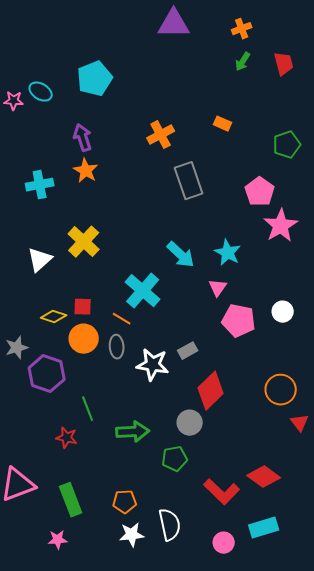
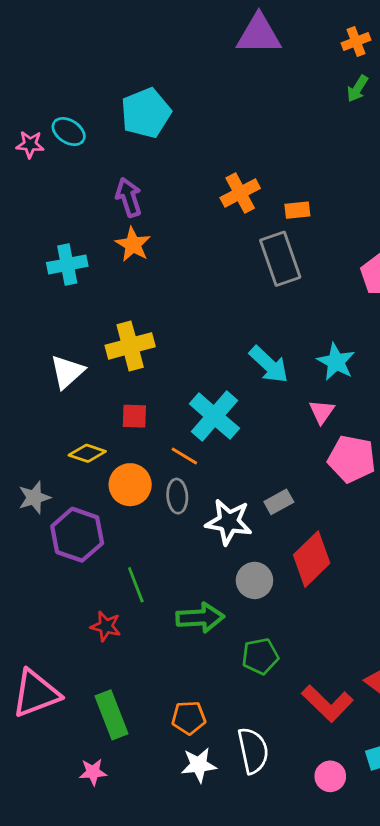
orange rectangle: (223, 124) -> (297, 210), moved, turned -30
yellow cross: (84, 242) -> (130, 346), turned 32
red square: (83, 307) -> (134, 416), moved
gray circle: (190, 423) -> (254, 580), moved

